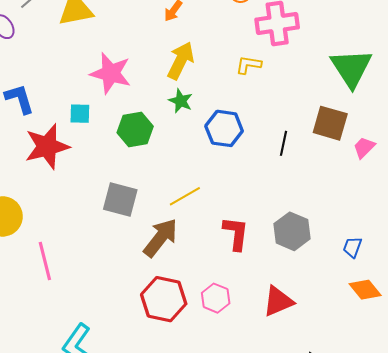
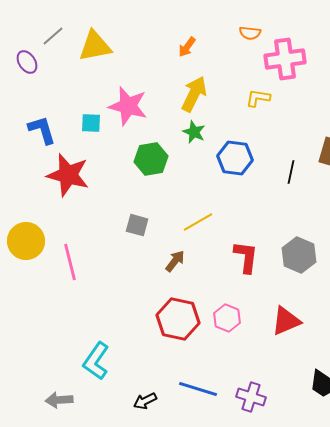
cyan square: (80, 114) -> (91, 123), moved
red star: (47, 146) -> (68, 175), turned 30
gray square: (120, 199) -> (137, 225), size x0.7
brown arrow: (161, 238) -> (175, 261), size x0.6
pink line: (45, 261) -> (70, 262), moved

